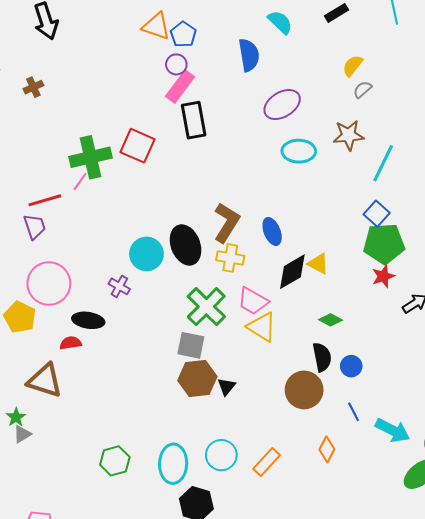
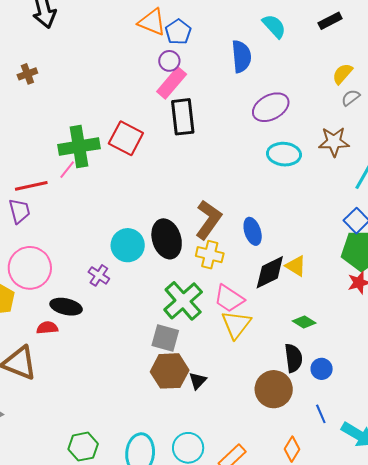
yellow triangle: (262, 327) -> (236, 324), turned 32

